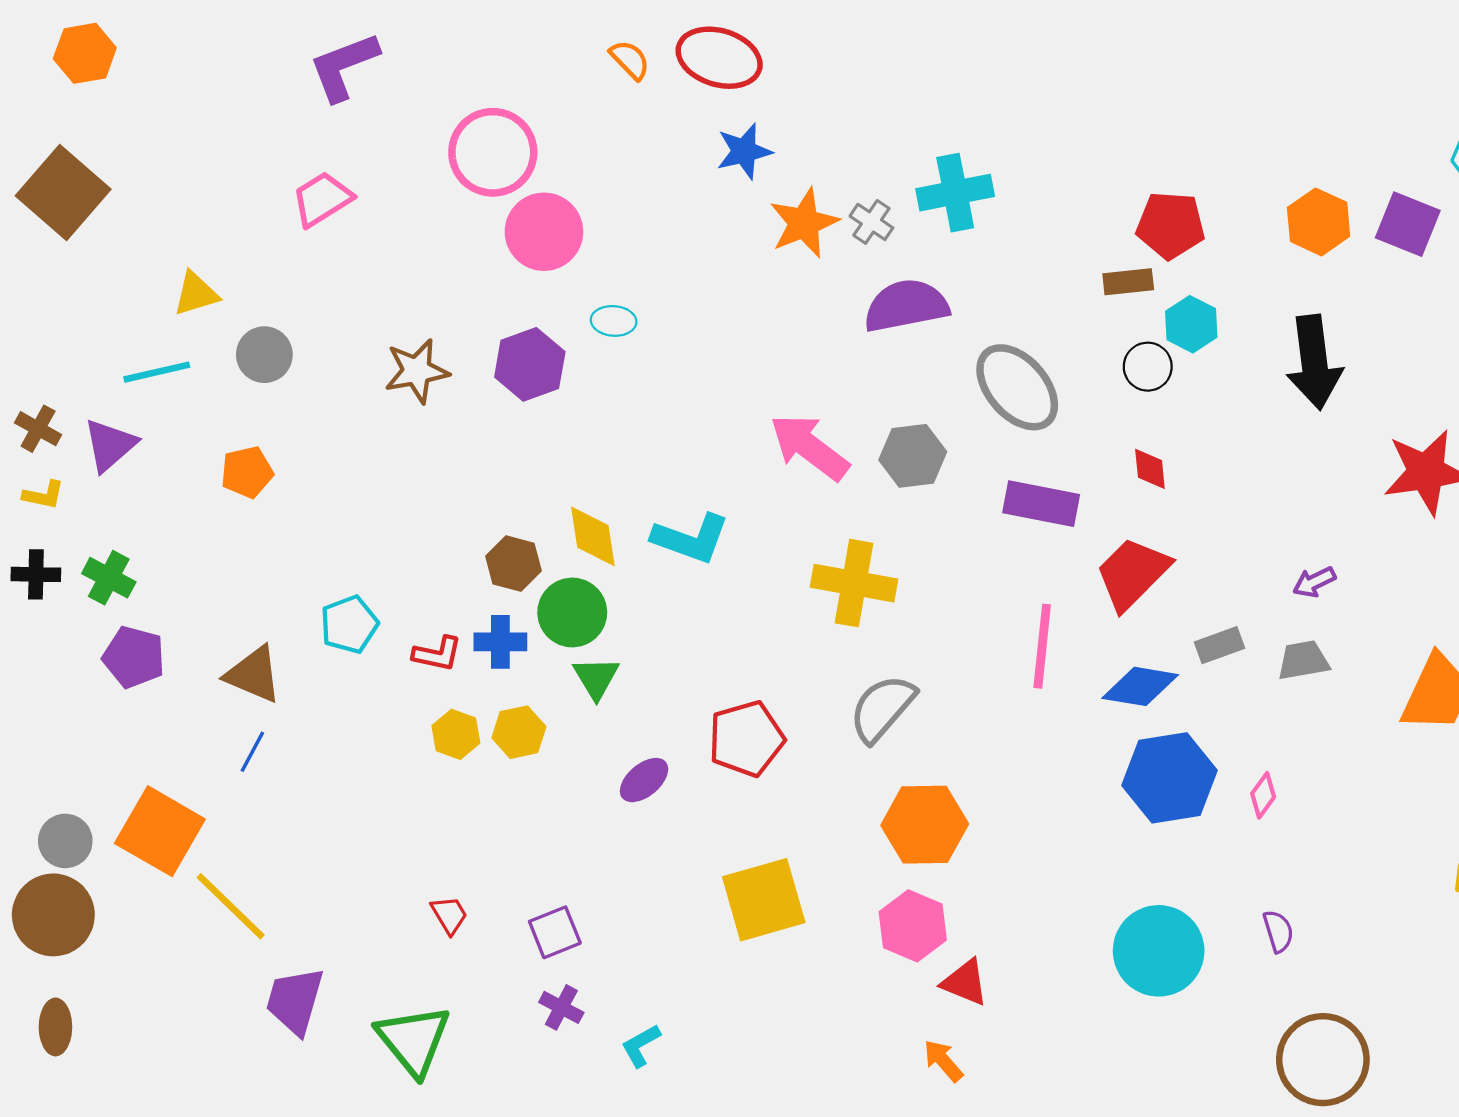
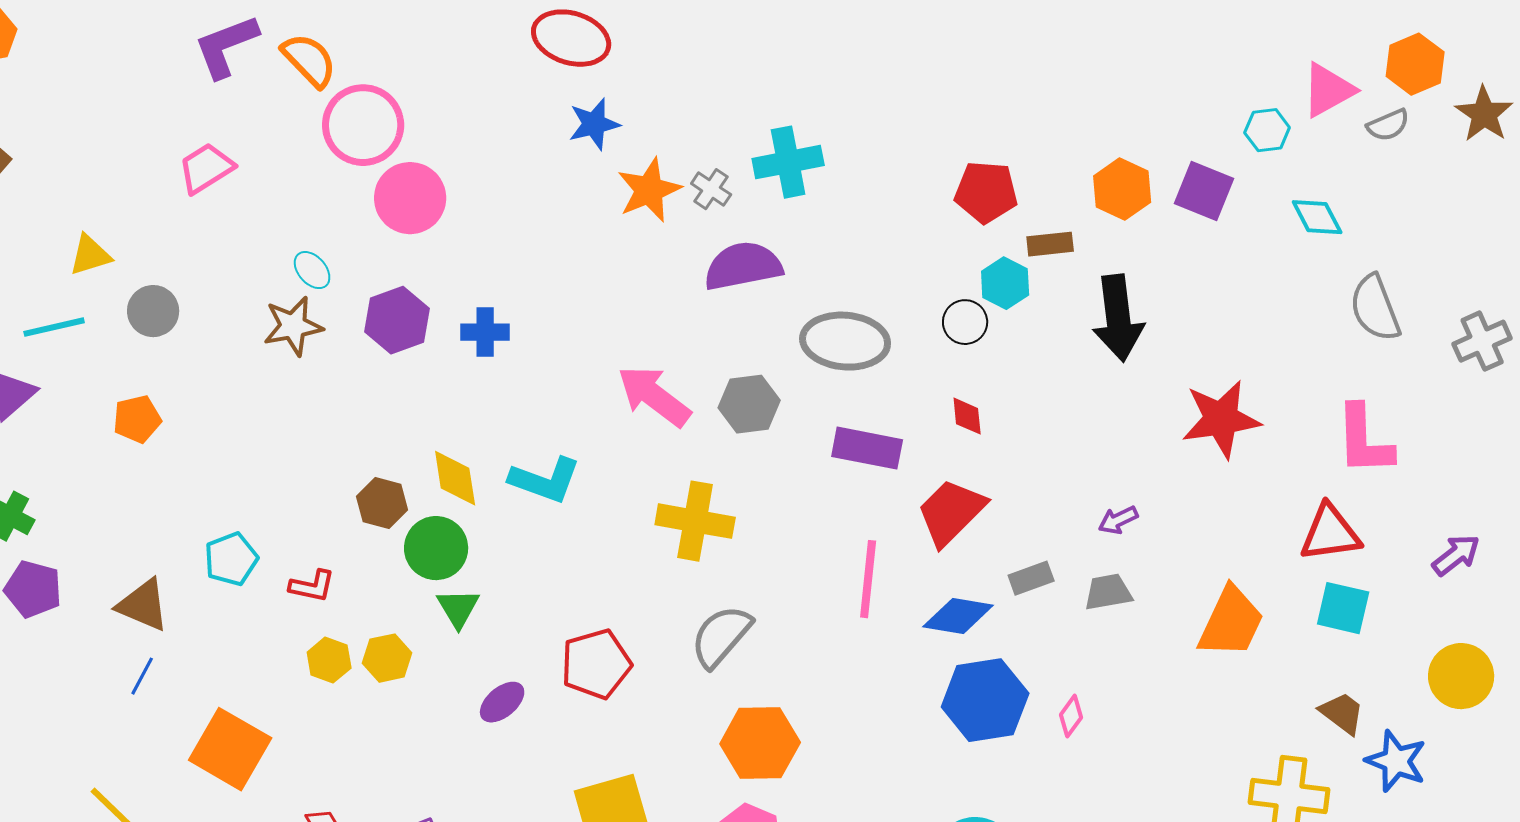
orange semicircle: (630, 60) -> (309, 60), moved, size x1.5
brown rectangle: (1128, 282) -> (1050, 244), moved
cyan ellipse: (614, 321) -> (312, 270), moved, turned 45
gray ellipse: (1017, 387) -> (845, 341), turned -44
blue cross: (500, 642) -> (485, 332), moved
orange square: (160, 831) -> (230, 749), moved

